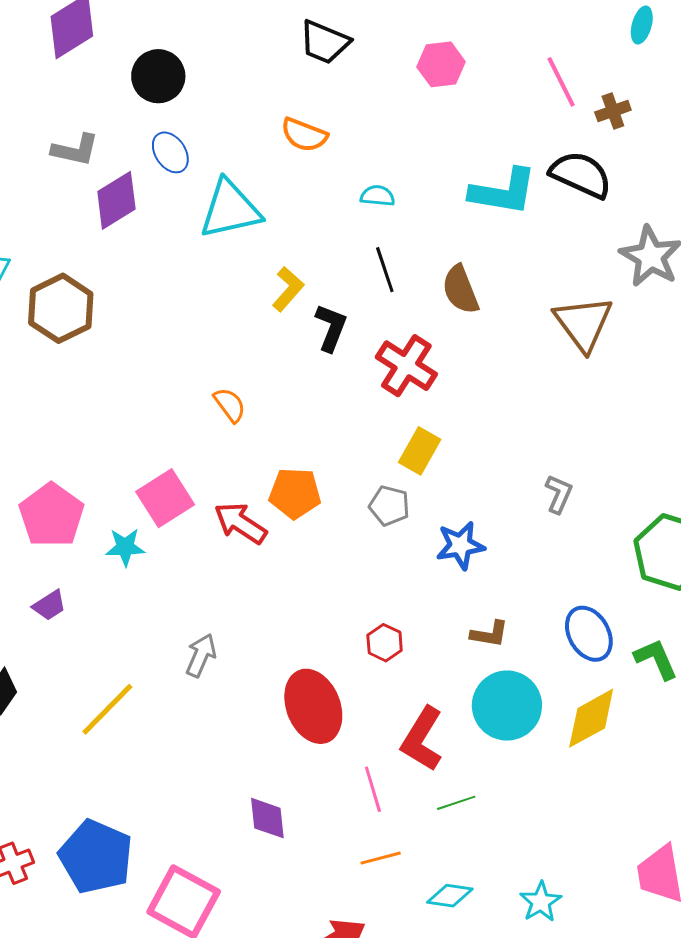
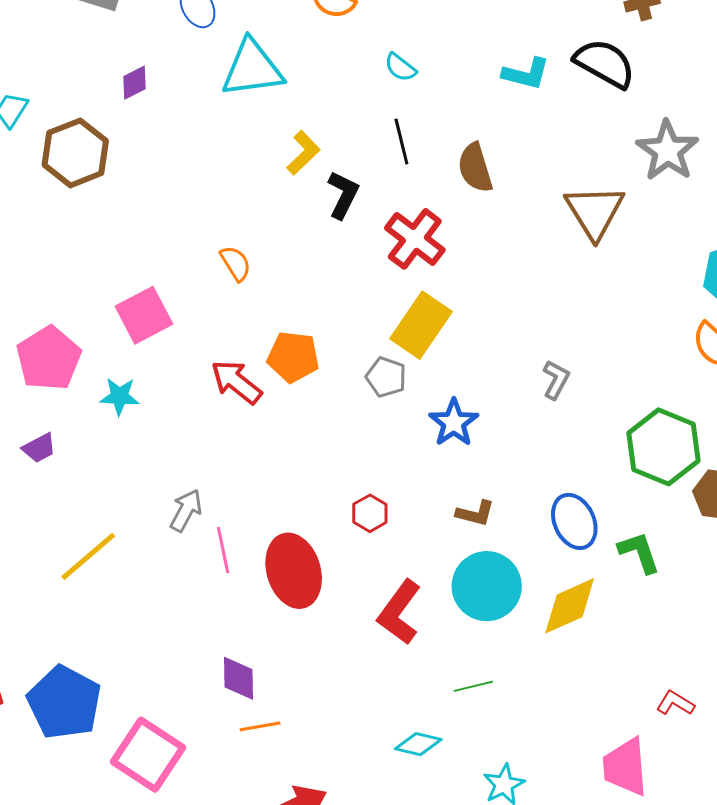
cyan L-shape: (503, 192) -> (526, 74), size x0.7
cyan semicircle: (378, 196) -> (400, 67), turned -152
purple diamond: (116, 200) -> (134, 83), moved, size x0.6
yellow rectangle: (420, 451) -> (421, 325), size x1.4
pink square: (165, 498) -> (144, 315), moved
blue star: (460, 545) -> (454, 423), turned -30
pink line: (373, 789) -> (223, 550), moved
green line: (456, 803) -> (473, 686), moved
orange line: (381, 858) -> (260, 726), moved
cyan diamond: (450, 896) -> (418, 744), moved

